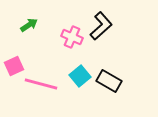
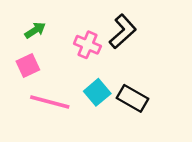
pink square: (14, 66) -> (28, 66), moved

